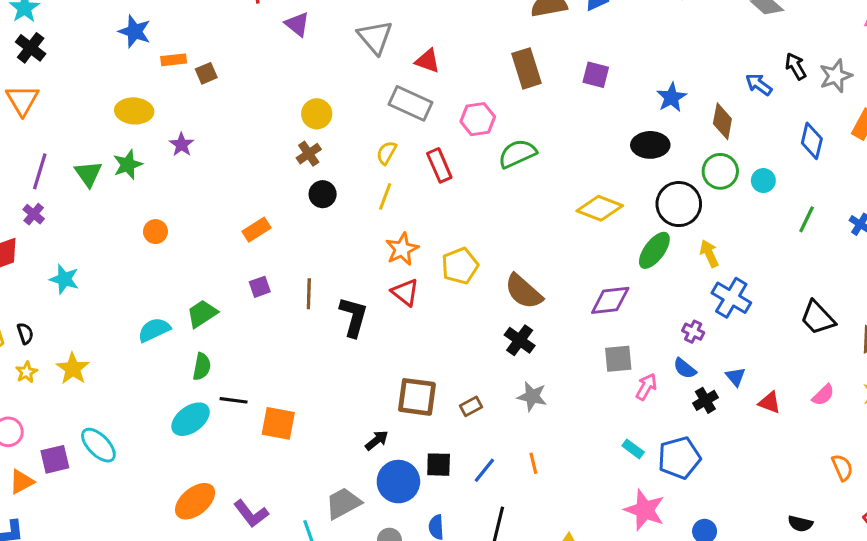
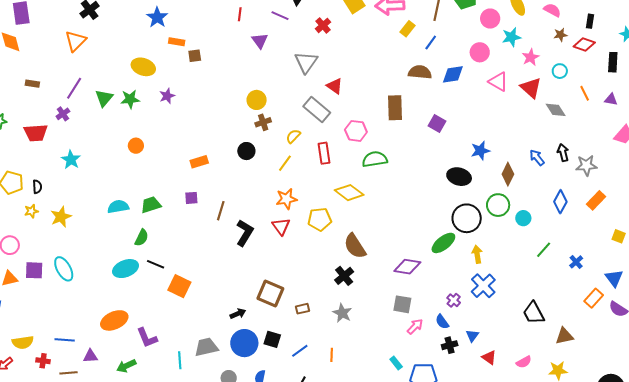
brown cross: (309, 154) -> (263, 122), moved
yellow diamond: (600, 208) -> (349, 193), moved

